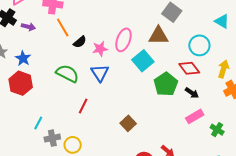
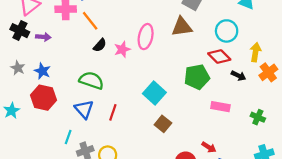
orange line: (63, 27) -> (90, 21), moved
cyan square: (143, 61) -> (154, 93), moved
blue triangle: (100, 73) -> (84, 109), moved
green pentagon: (166, 84) -> (197, 77), turned 30
black arrow: (192, 93) -> (238, 76), moved
pink rectangle: (195, 116) -> (220, 107), moved, turned 48

